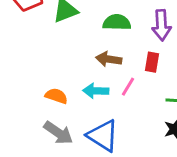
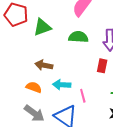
brown arrow: (109, 59) -> (44, 65), moved
pink line: (128, 87) -> (83, 96), moved, turned -48

